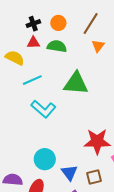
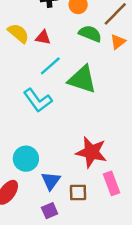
red triangle: (33, 43) -> (43, 37), moved
green semicircle: (57, 46) -> (90, 34), moved
cyan line: (32, 80) -> (50, 66), moved, turned -30

